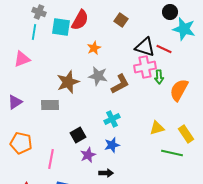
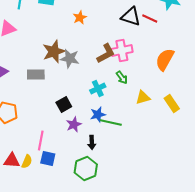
pink cross: (145, 67) -> (122, 50), moved
gray star: (98, 76) -> (70, 58), moved
green arrow: (159, 77) -> (122, 78), moved, turned -32
green line: (172, 153) -> (111, 122), moved
pink line: (51, 159) -> (41, 140), moved
black arrow: (106, 173) -> (92, 142), turned 88

